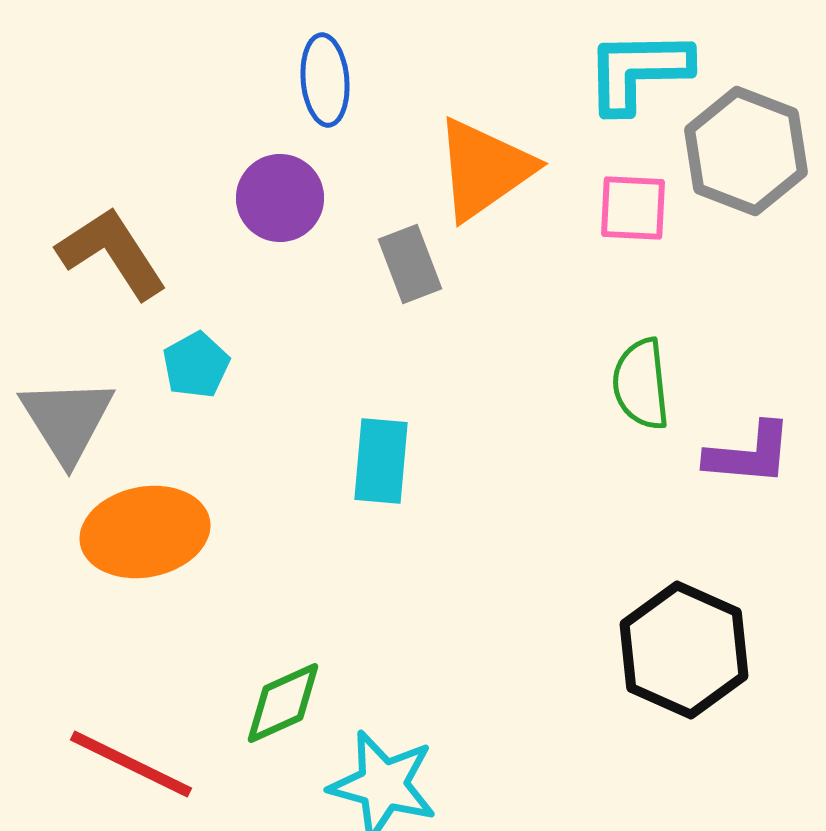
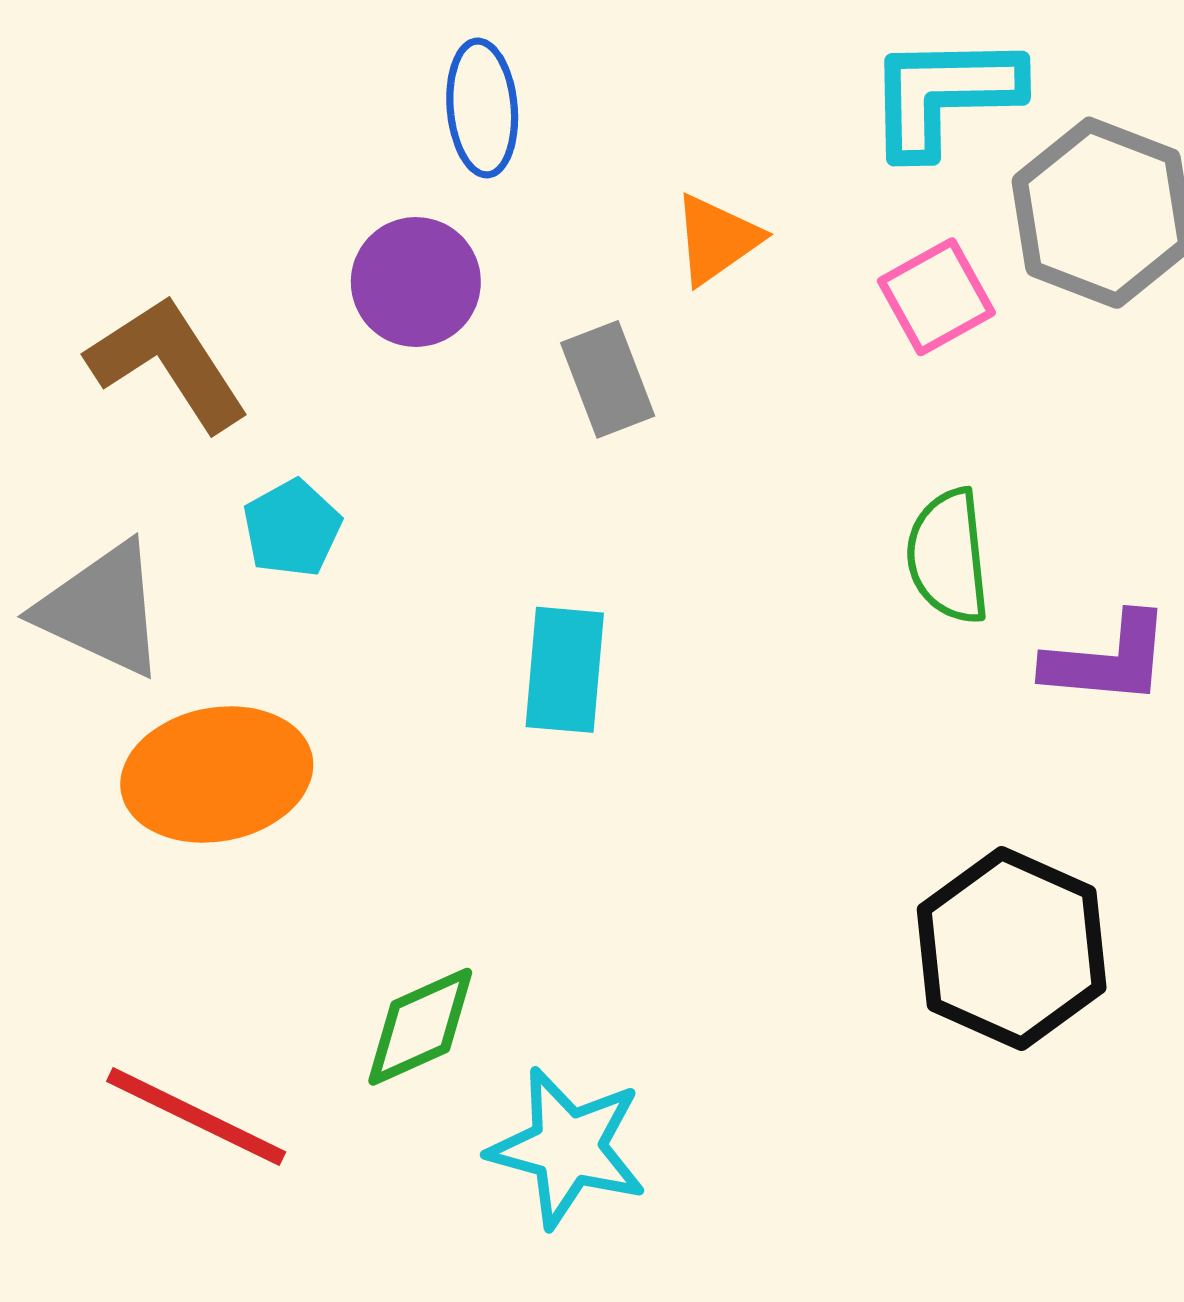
orange triangle: (484, 169) -> (717, 239), size x0.6
pink square: (633, 208) -> (936, 297), turned -32
gray triangle: (67, 420) -> (102, 609), turned -33

